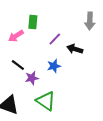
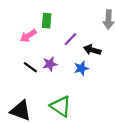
blue star: (54, 66) -> (81, 68), moved
purple star: (32, 78) -> (50, 64), moved

